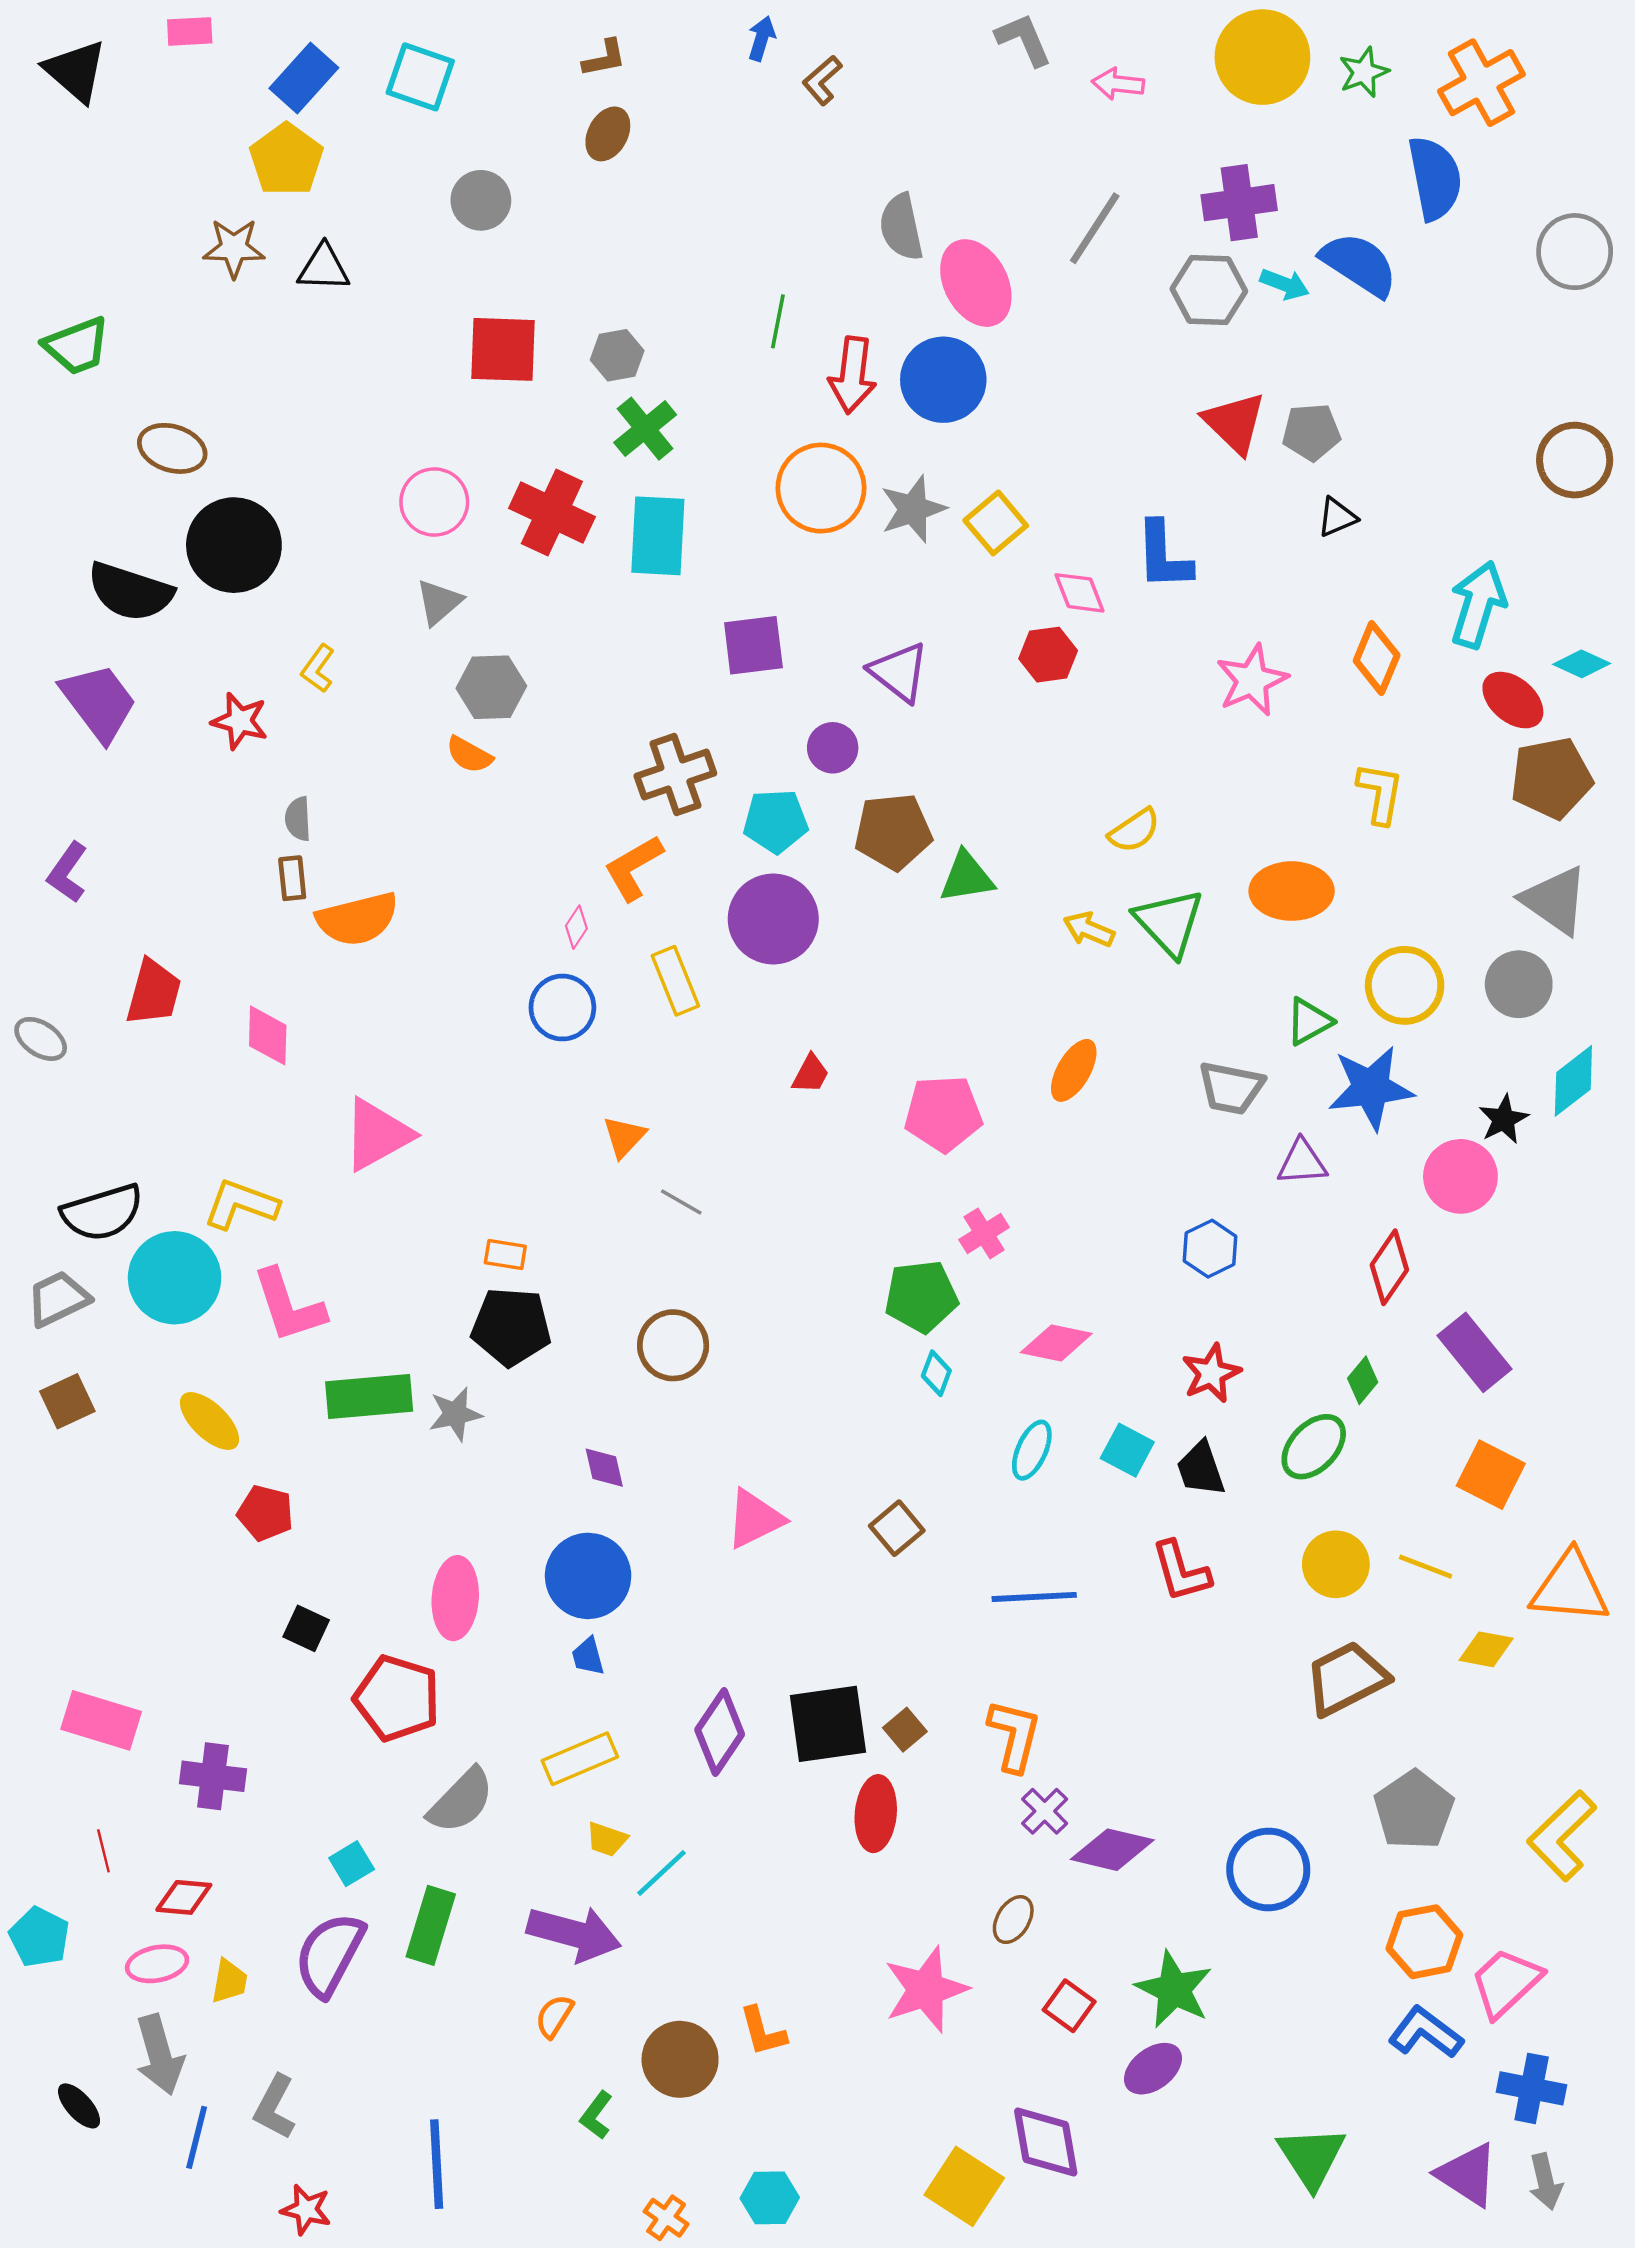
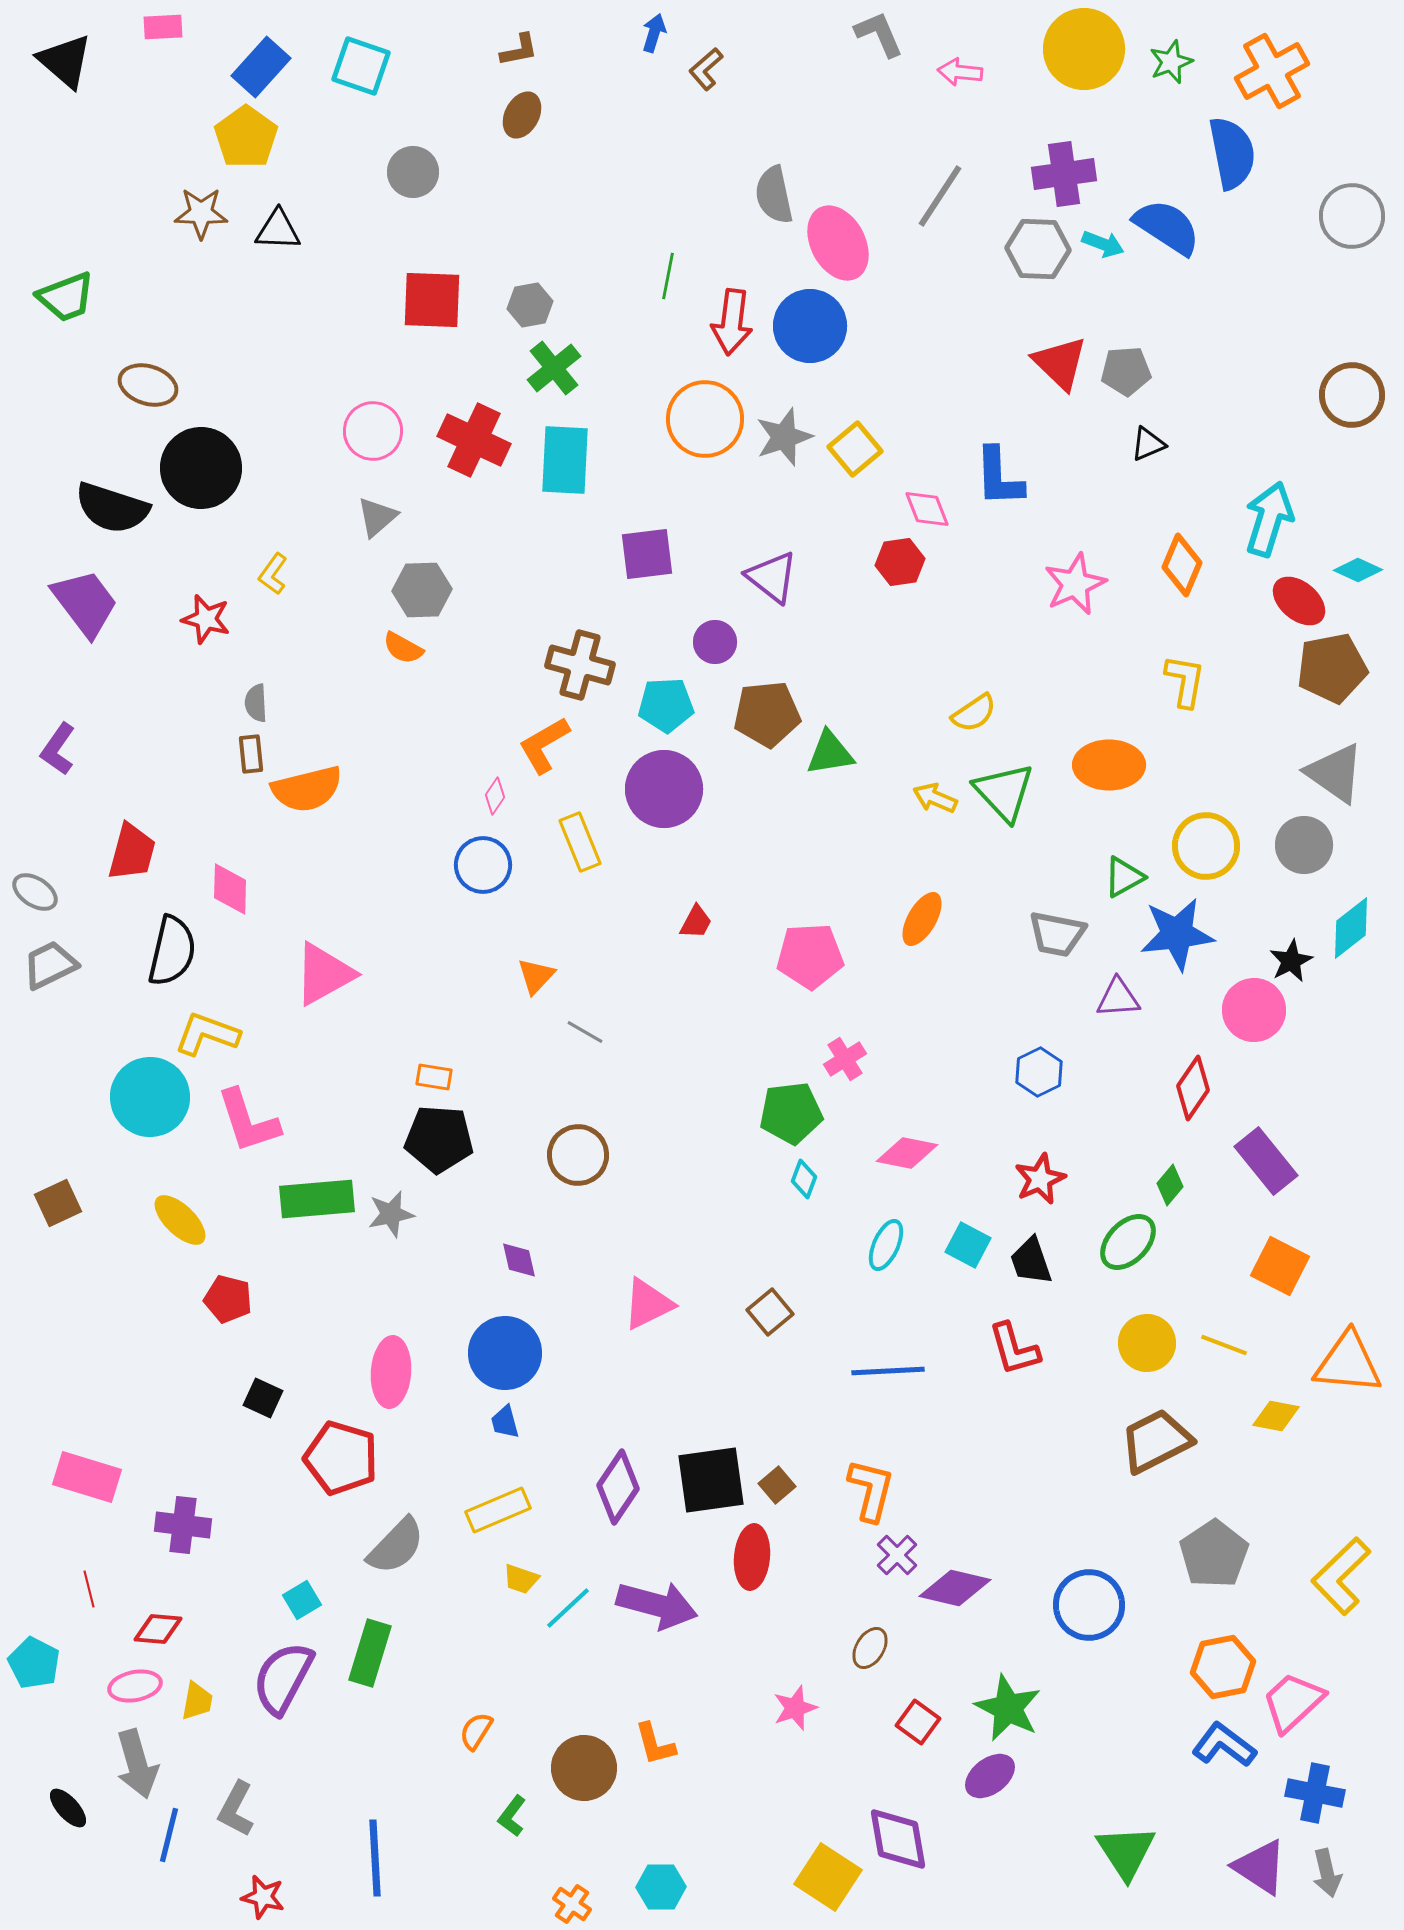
brown cross: (675, 775) -> (580, 665), turned 34
black semicircle: (102, 1213) -> (172, 951), moved, turned -60
gray trapezoid: (58, 1299) -> (50, 965), moved
purple arrow: (574, 1934) -> (657, 1605), moved
pink star: (926, 1989) -> (795, 1708), size x0.6

